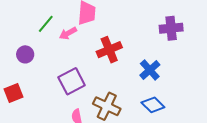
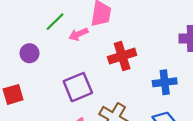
blue cross: (150, 70) -> (165, 82), turned 30

